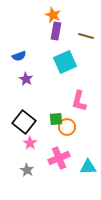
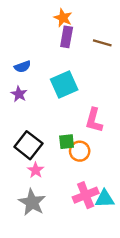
cyan square: (65, 62) -> (64, 84), moved
purple star: (26, 79) -> (19, 94), moved
pink cross: (59, 158) -> (86, 195), moved
gray star: (27, 170) -> (32, 202), size x1.6

